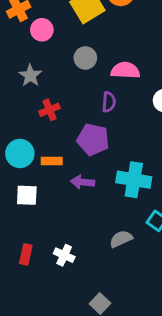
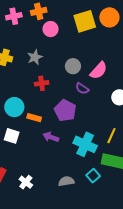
gray circle: (85, 58) -> (73, 66), moved
pink semicircle: (125, 70) -> (99, 70), turned 114
purple semicircle: (109, 102) -> (82, 89), turned 104

